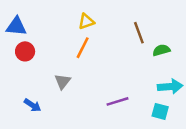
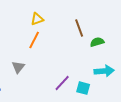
purple line: (118, 101) -> (62, 83), turned -30
cyan square: (160, 111) -> (83, 88), moved

